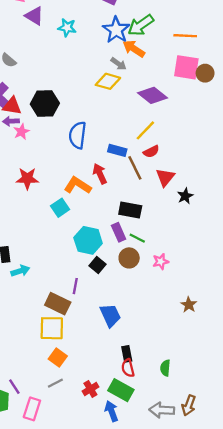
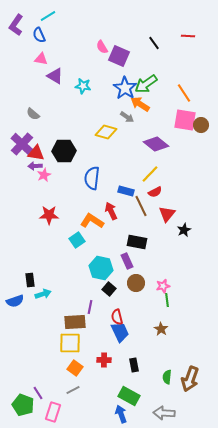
orange line: (185, 36) -> (184, 93), turned 54
yellow diamond: (108, 81) -> (106, 132), moved
green line: (137, 238) -> (167, 300), moved, turned 56
brown rectangle: (58, 304) -> (75, 322), turned -30
brown star: (189, 305) -> (161, 329), moved
red semicircle: (128, 368) -> (117, 317), moved
red cross: (90, 389) -> (104, 360), moved, turned 32
brown arrow: (189, 405) -> (190, 379), moved, size x1.4

